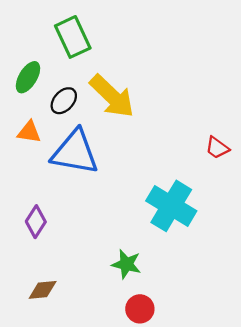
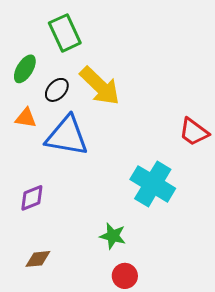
red trapezoid: (217, 148) -> (194, 132), size x1.4
purple diamond: (36, 222) -> (32, 198), turned 36

